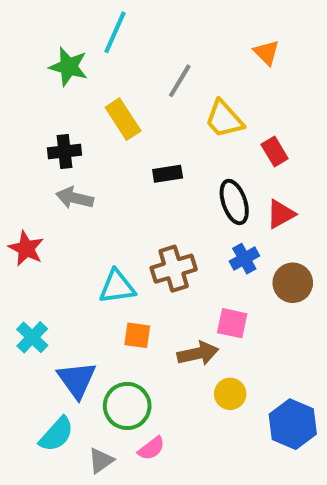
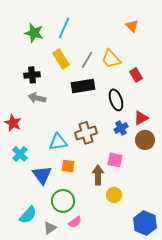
cyan line: (115, 32) -> (64, 28), moved
gray line: (180, 81) -> (87, 60), moved
black rectangle: (168, 174) -> (83, 86), size x1.6
red triangle: (281, 214) -> (141, 118), moved
cyan cross: (32, 337) -> (20, 154), moved
brown arrow: (198, 353) -> (98, 175), turned -78
blue triangle: (77, 380) -> (42, 175), moved
blue hexagon: (293, 424) -> (145, 223), moved

